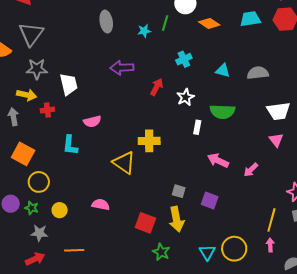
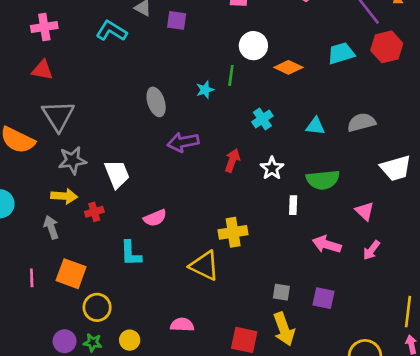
gray ellipse: (106, 22) -> (156, 102), moved
pink triangle: (276, 140) -> (365, 211), moved

